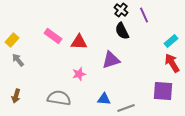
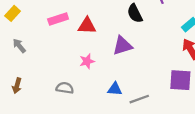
pink rectangle: (53, 36) -> (58, 19), turned -54
yellow rectangle: (12, 40) -> (13, 13), moved
gray semicircle: (59, 98) -> (65, 88), size x0.7

